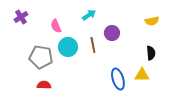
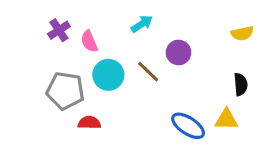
purple cross: (21, 17) -> (59, 30), moved
brown line: (93, 45) -> (148, 72), turned -35
blue ellipse: (118, 79) -> (188, 126), turned -40
red semicircle: (44, 85) -> (89, 123), moved

